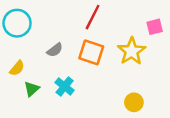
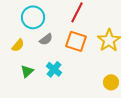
cyan circle: (17, 23) -> (33, 17), moved
yellow semicircle: (17, 68) -> (18, 45), moved

